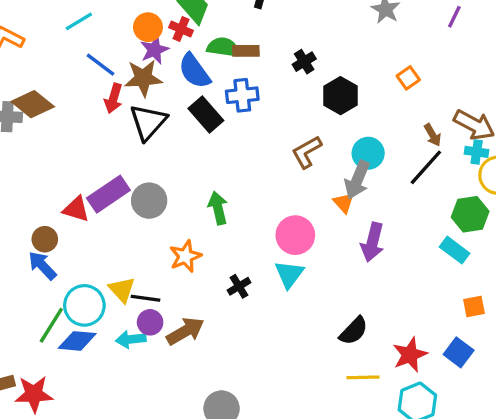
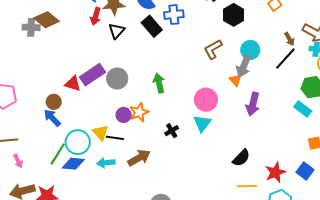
black triangle: (148, 122) -> (117, 31), size x0.7
purple circle: (150, 322) -> (124, 115), moved

